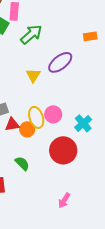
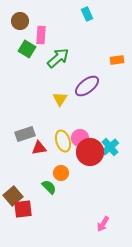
orange circle: (27, 129) -> (61, 173), moved
red circle: (63, 150) -> (90, 152), moved
pink arrow: (64, 200) -> (103, 224), moved

